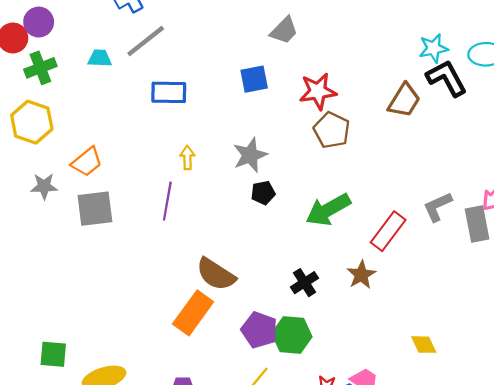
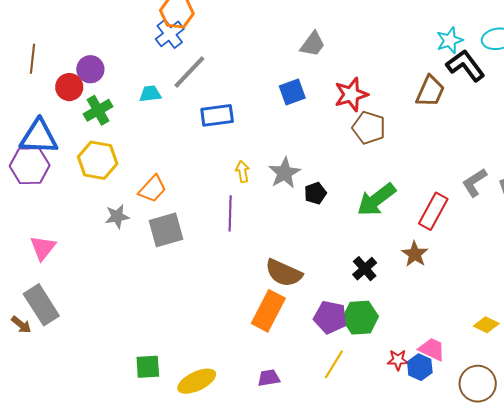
gray star: (250, 155) -> (285, 173), moved
yellow diamond: (424, 345) -> (486, 325), moved, turned -30

